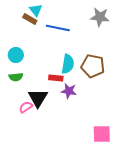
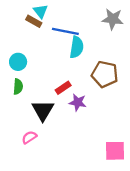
cyan semicircle: (68, 64) -> (77, 47), moved
green semicircle: (16, 77) -> (18, 87), turned -80
red rectangle: (56, 78) -> (63, 88), turned -40
pink semicircle: (26, 107) -> (29, 137), moved

